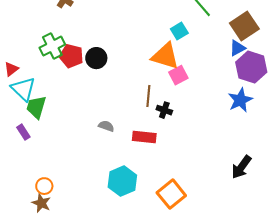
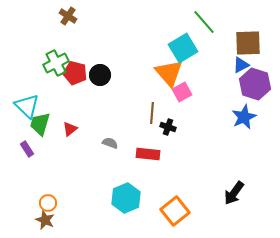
brown square: (244, 26) -> (248, 43), turned 32
cyan square: (179, 31) -> (183, 48), size x1.6
orange triangle: (165, 56) -> (169, 73), turned 32
red triangle: (11, 69) -> (70, 129), moved
black arrow: (241, 167) -> (234, 193), moved

